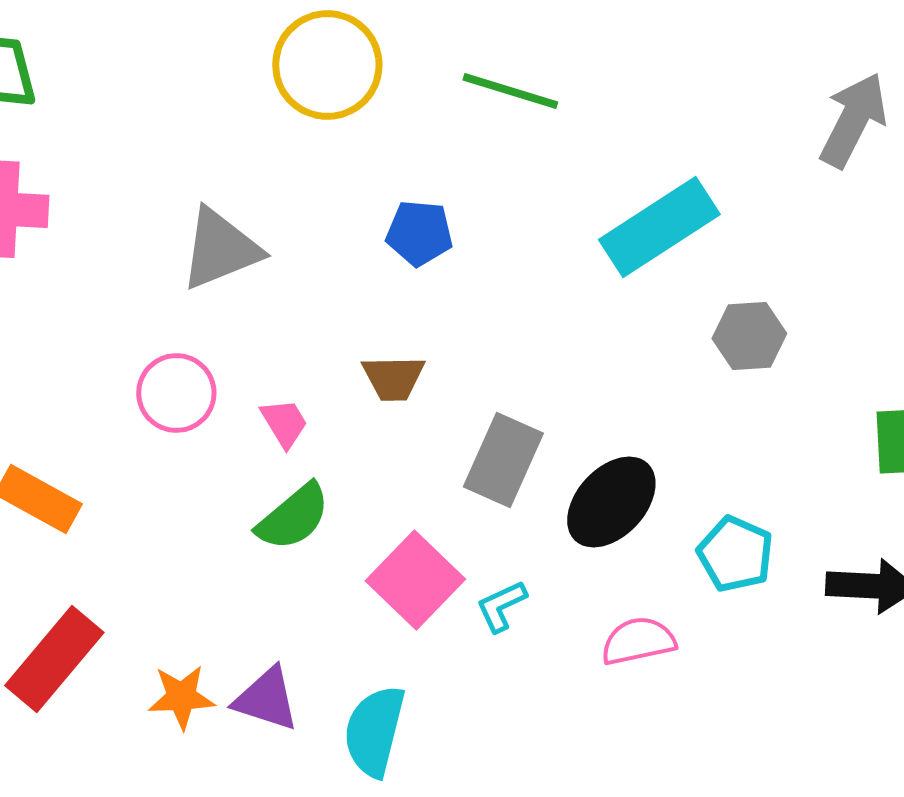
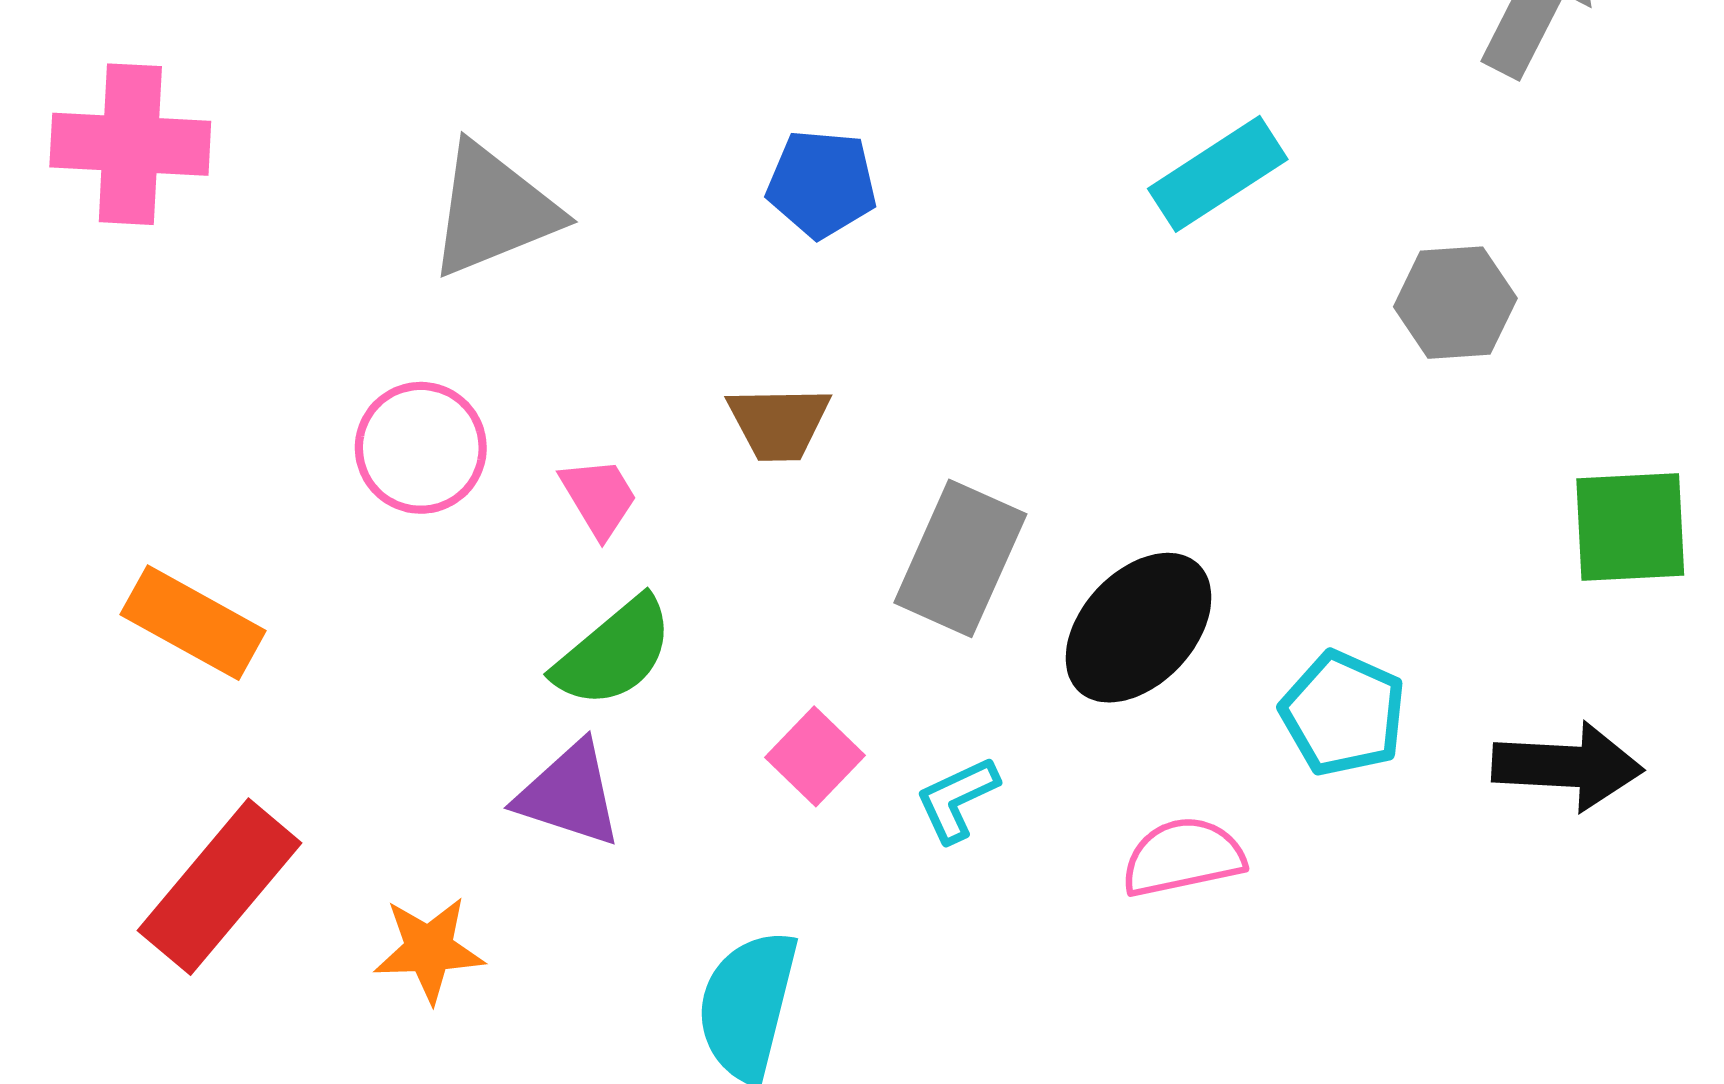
cyan rectangle: (659, 227) -> (1218, 174), size x0.7
gray hexagon: (749, 336) -> (1455, 303), moved
pink square: (415, 580) -> (815, 756), size x0.6
purple triangle: (266, 699) -> (569, 794), moved

